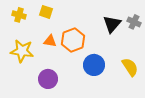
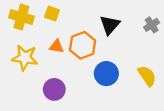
yellow cross: (19, 15) -> (21, 17), size x1.5
gray cross: (134, 22) -> (152, 25), turned 32
black triangle: (112, 24) -> (110, 25), moved

